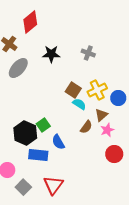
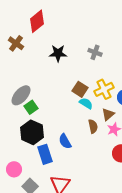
gray ellipse: (18, 68) -> (21, 95), moved
green square: (43, 125) -> (31, 107), moved
brown semicircle: (86, 127) -> (93, 126), turned -48
blue rectangle: (38, 155) -> (45, 154), turned 66

